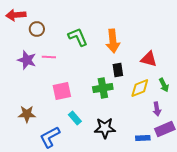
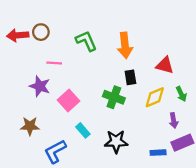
red arrow: (16, 15) -> (18, 35), moved
purple star: (27, 60) -> (40, 86), moved
green cross: (103, 88) -> (114, 97), turned 30
pink square: (62, 91) -> (69, 101), turned -30

